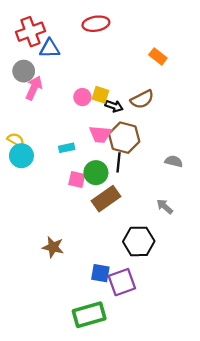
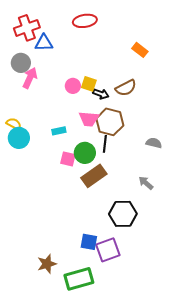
brown star: (53, 247) -> (47, 264), moved, turned -30

